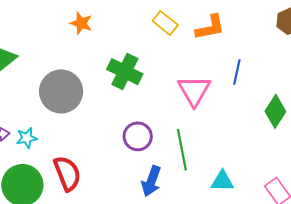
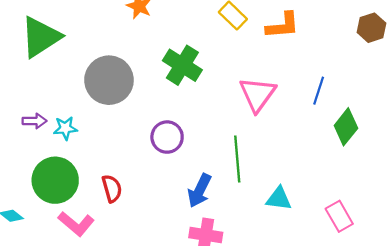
blue line: (237, 72) -> (319, 91), moved
purple circle: (138, 136) -> (167, 137), moved
red semicircle: (67, 173) -> (112, 189), moved, size x0.7

